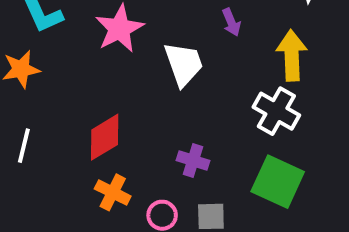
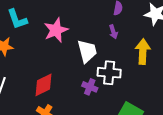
white cross: (276, 111) -> (109, 73), moved, turned -30
purple cross: (193, 160) -> (90, 87), moved

